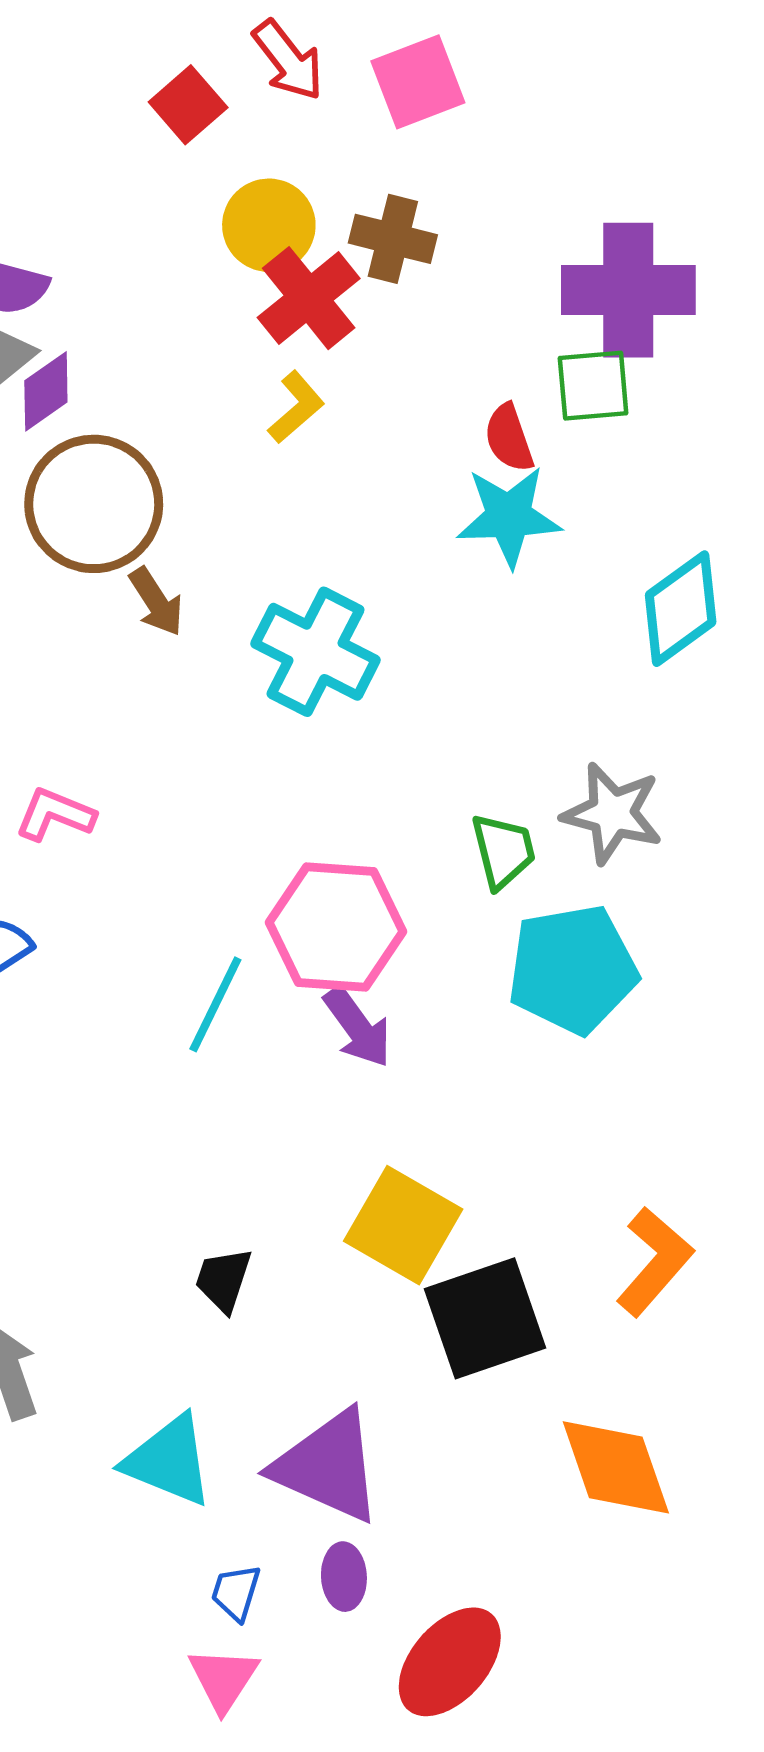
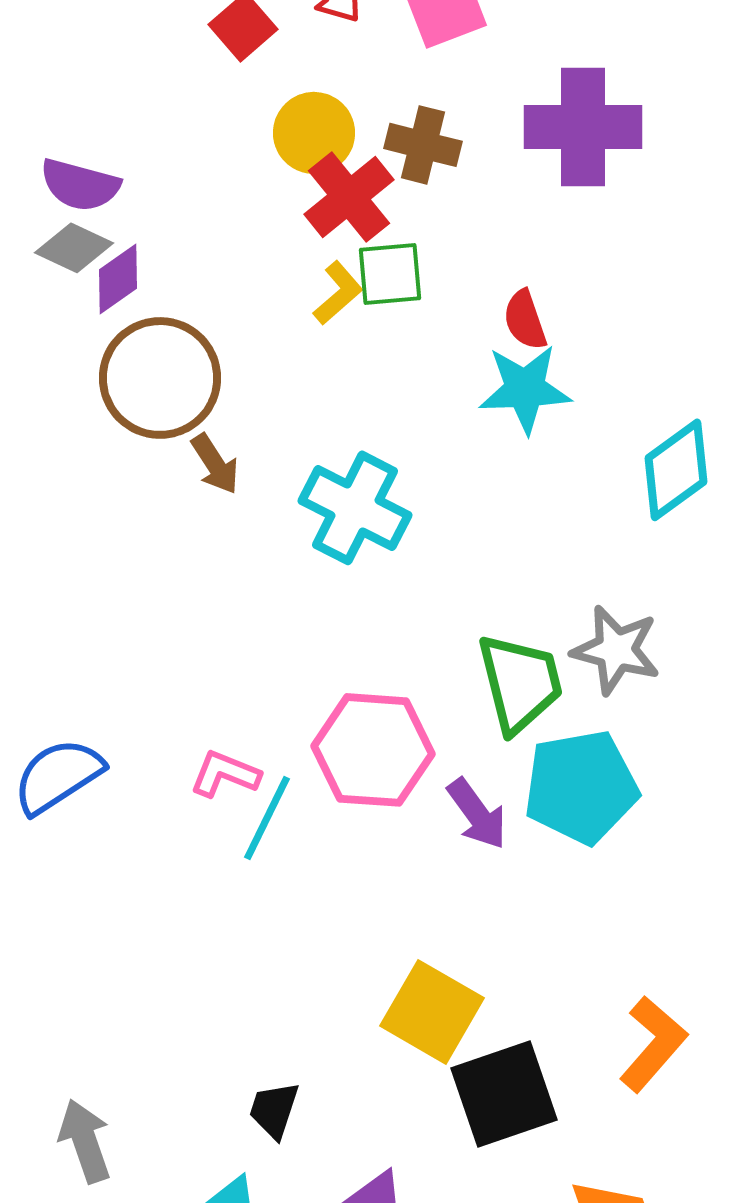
purple cross: (628, 290) -> (583, 127), moved
green square: (593, 386) -> (390, 274), moved
pink L-shape: (55, 814) -> (225, 774), moved
green trapezoid: (503, 851) -> (520, 683), size x1.5
purple arrow: (358, 1027) -> (477, 814), moved
black trapezoid: (223, 1280) -> (274, 1110), moved

